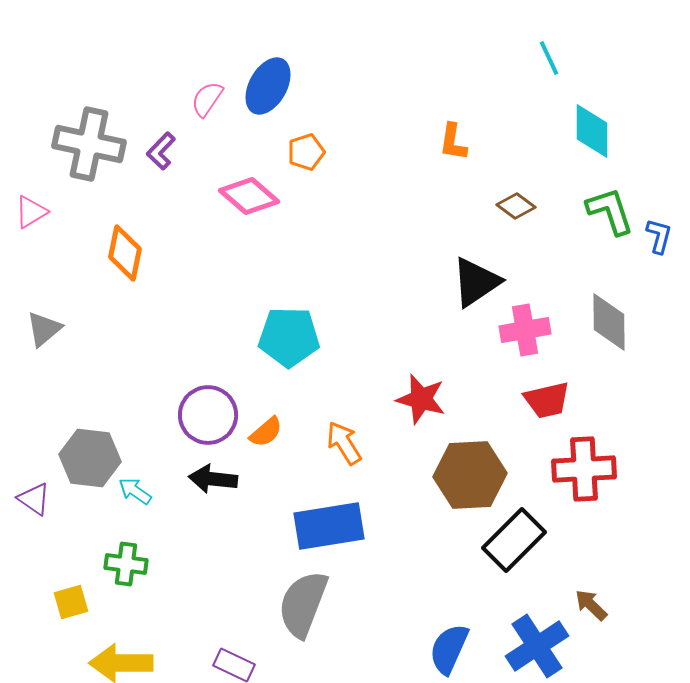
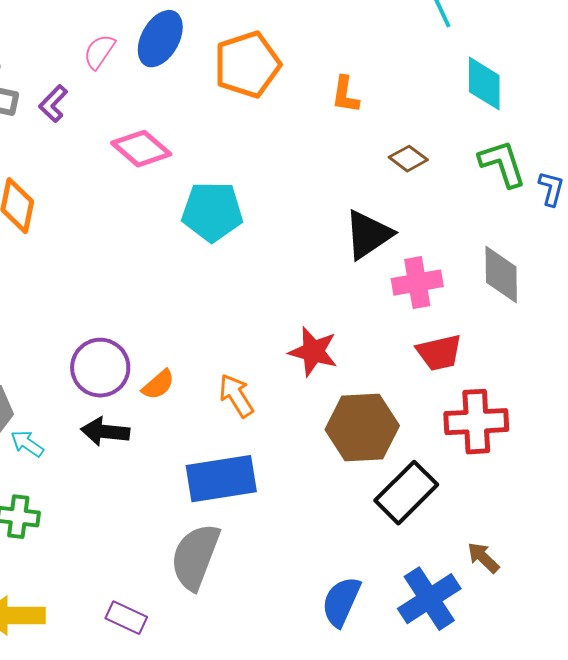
orange pentagon: (306, 152) -> (247, 65), moved, size x1.8
cyan pentagon: (289, 337) -> (212, 212), moved

